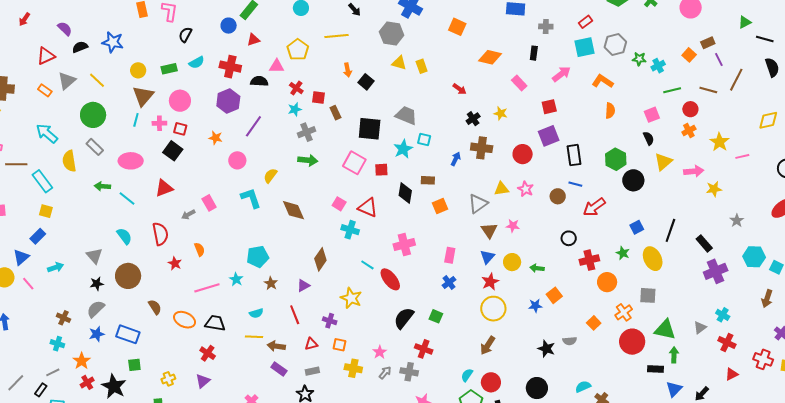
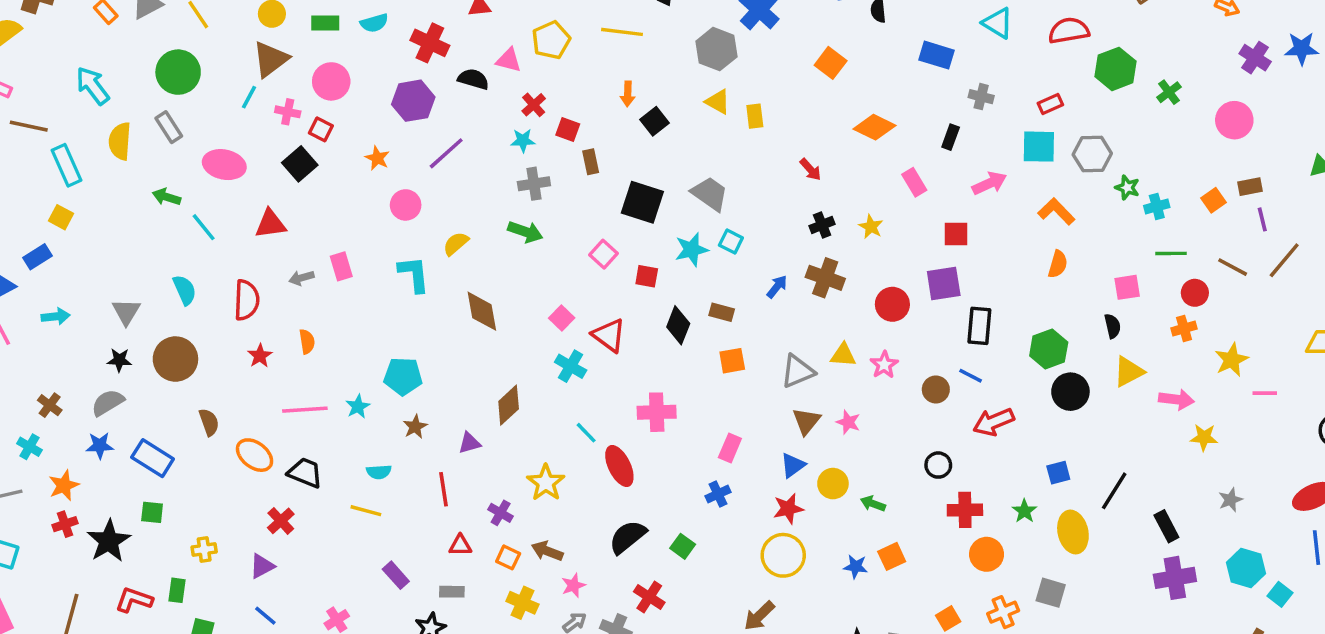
pink square: (354, 163) -> (604, 254), size x0.7
brown arrow: (276, 346) -> (547, 551), moved

